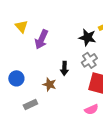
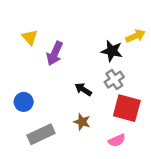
black arrow: (64, 68) -> (83, 89), turned 120
brown star: (49, 84) -> (82, 122), moved
gray rectangle: (30, 104) -> (41, 134), size x1.5

